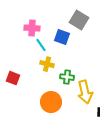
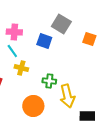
cyan line: (41, 45) -> (12, 51), moved
yellow cross: (47, 64) -> (21, 68), moved

